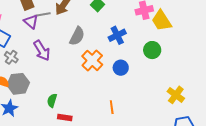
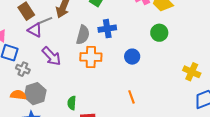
blue cross: (117, 35) -> (107, 29), moved, turned 30
orange cross: (92, 60) -> (91, 57), moved, turned -30

